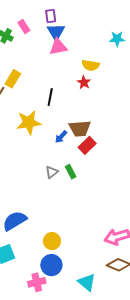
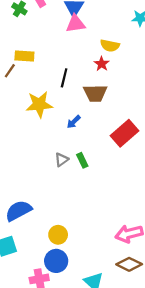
yellow rectangle: (13, 79) -> (24, 56), turned 60
brown trapezoid: (80, 128) -> (95, 93), moved
red rectangle: (87, 145) -> (125, 133), moved, size x1.4

